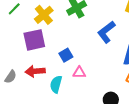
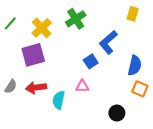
blue square: (66, 55) -> (91, 61), moved
gray semicircle: (11, 77) -> (11, 87), moved

